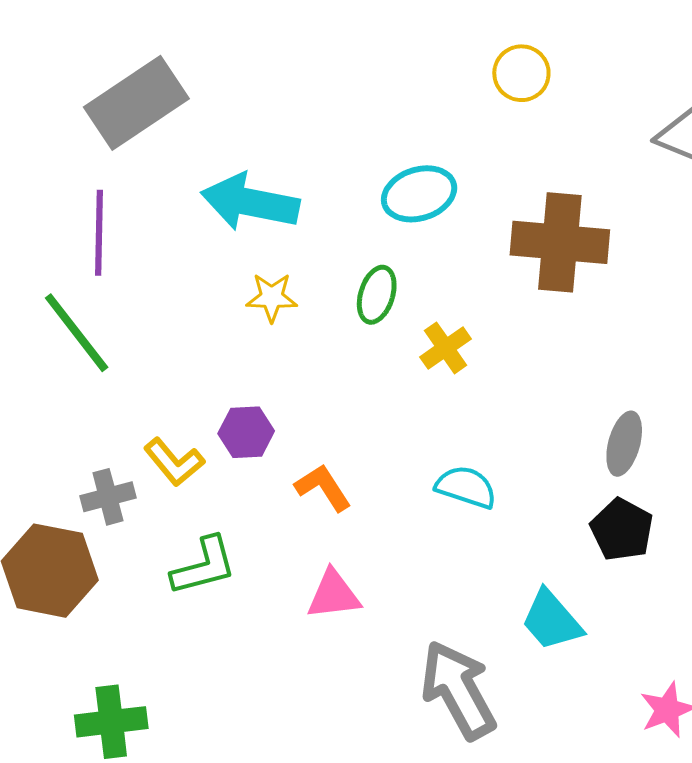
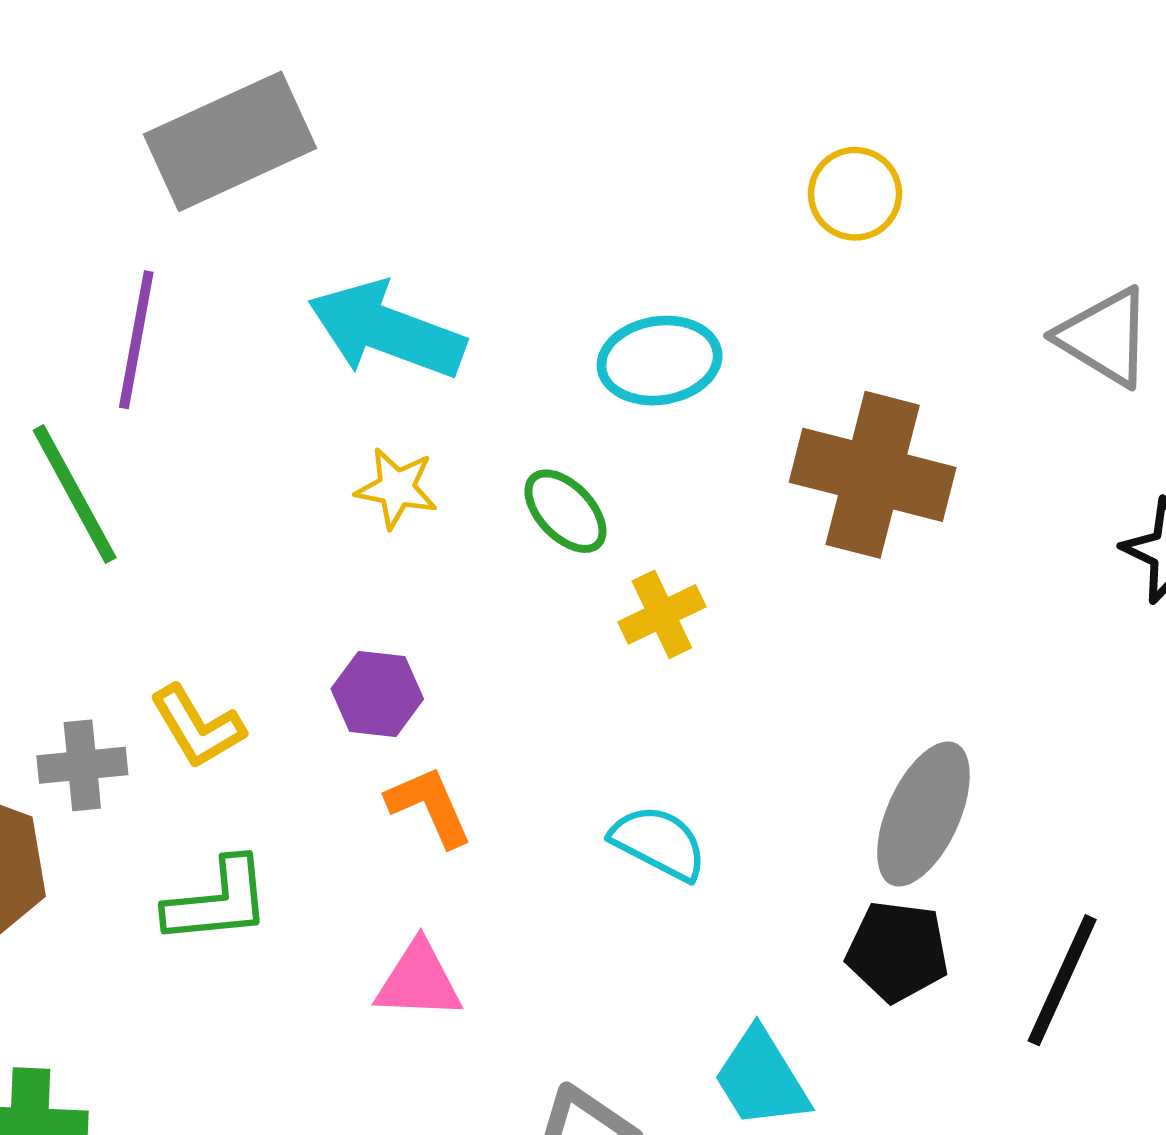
green ellipse: (377, 295) -> (565, 511), turned -70
purple hexagon: (246, 432) -> (377, 694), moved
gray ellipse: (624, 444) -> (923, 814), size x1.4
black pentagon: (622, 530) -> (897, 951), turned -30

